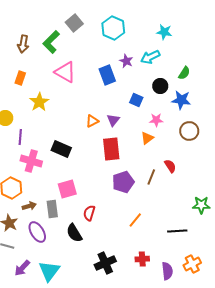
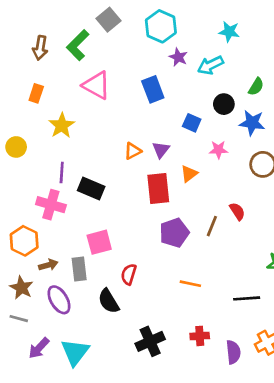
purple star: (126, 61) -> (178, 57), moved
purple line: (20, 137) -> (62, 172), moved
orange triangle: (147, 138) -> (189, 174), moved
orange line: (135, 220) -> (190, 284), turned 63

